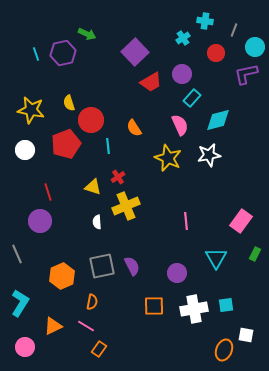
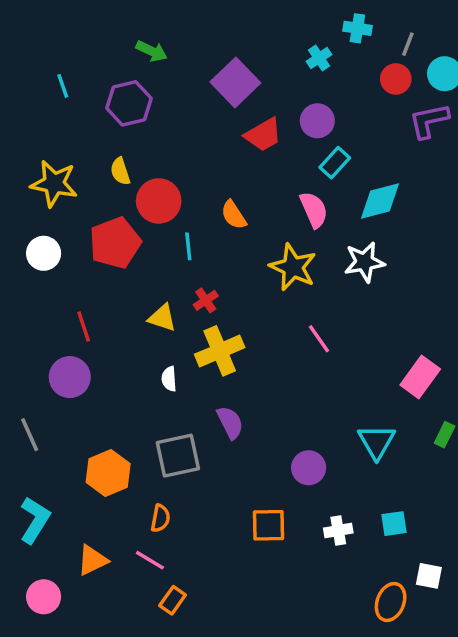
purple hexagon: (63, 53) -> (129, 103), moved
red circle: (216, 53) -> (396, 79), moved
pink line: (186, 221) -> (319, 339), moved, turned -30
purple semicircle: (132, 266) -> (230, 422), moved
white cross: (194, 309) -> (338, 531), size x0.6

